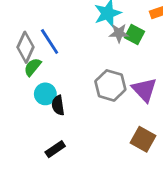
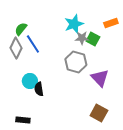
green semicircle: (33, 67) -> (21, 29), moved
gray hexagon: (110, 85) -> (76, 62), moved
black rectangle: (55, 149) -> (23, 120), moved, turned 40

